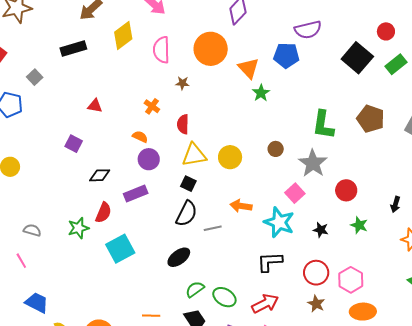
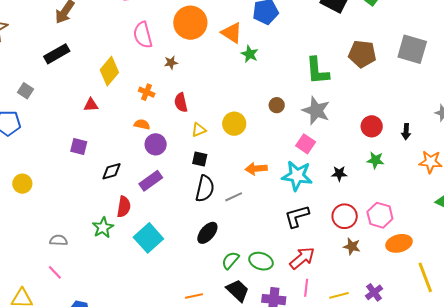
yellow diamond: (123, 35) -> (109, 71), moved
yellow triangle: (194, 155) -> (199, 130), size x0.6
red circle: (346, 190) -> (372, 126), moved

